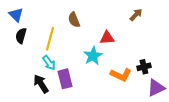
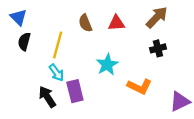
brown arrow: (136, 15) -> (157, 17), size x1.5
red triangle: (107, 38) -> (116, 23), moved
black cross: (144, 67) -> (158, 48), moved

